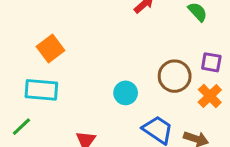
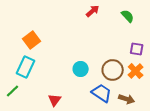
brown circle: (175, 76) -> (113, 70), moved
cyan rectangle: (41, 90) -> (26, 67), turned -70

